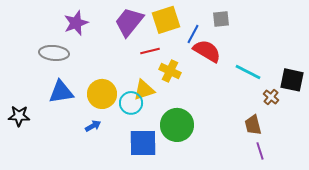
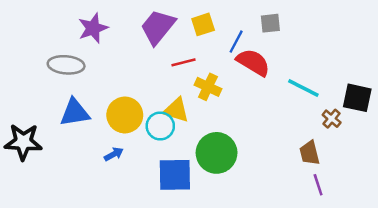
yellow square: (166, 20) -> (203, 24), size x0.7
yellow triangle: (144, 90) -> (176, 110), turned 35
black star: (19, 116) -> (23, 142), size x1.4

